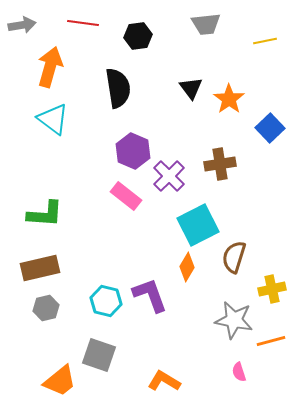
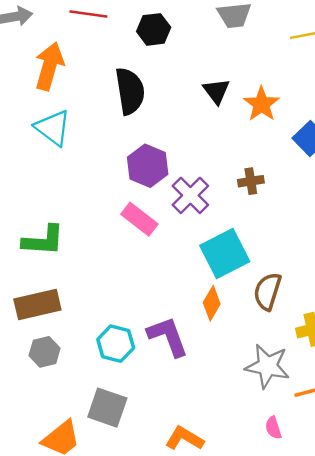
brown cross: (220, 164) -> (251, 181), size x0.7

